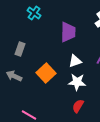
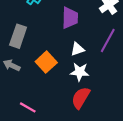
gray rectangle: (20, 49) -> (18, 36), size x1.5
red semicircle: (78, 106) -> (81, 98), size x1.5

